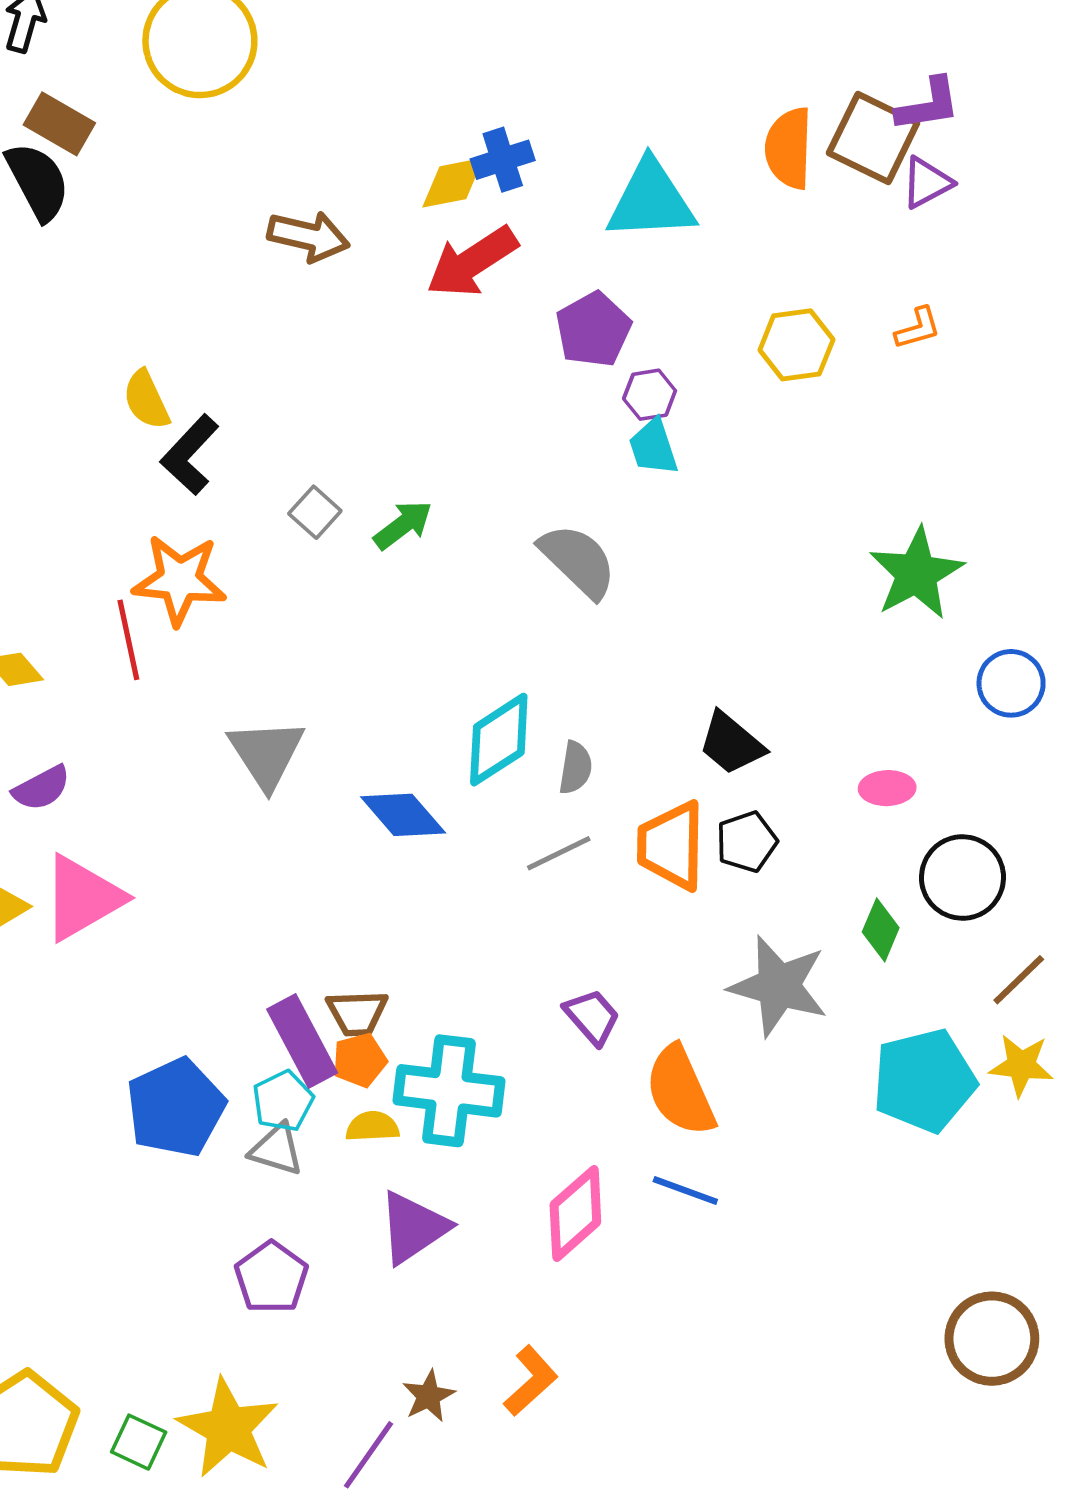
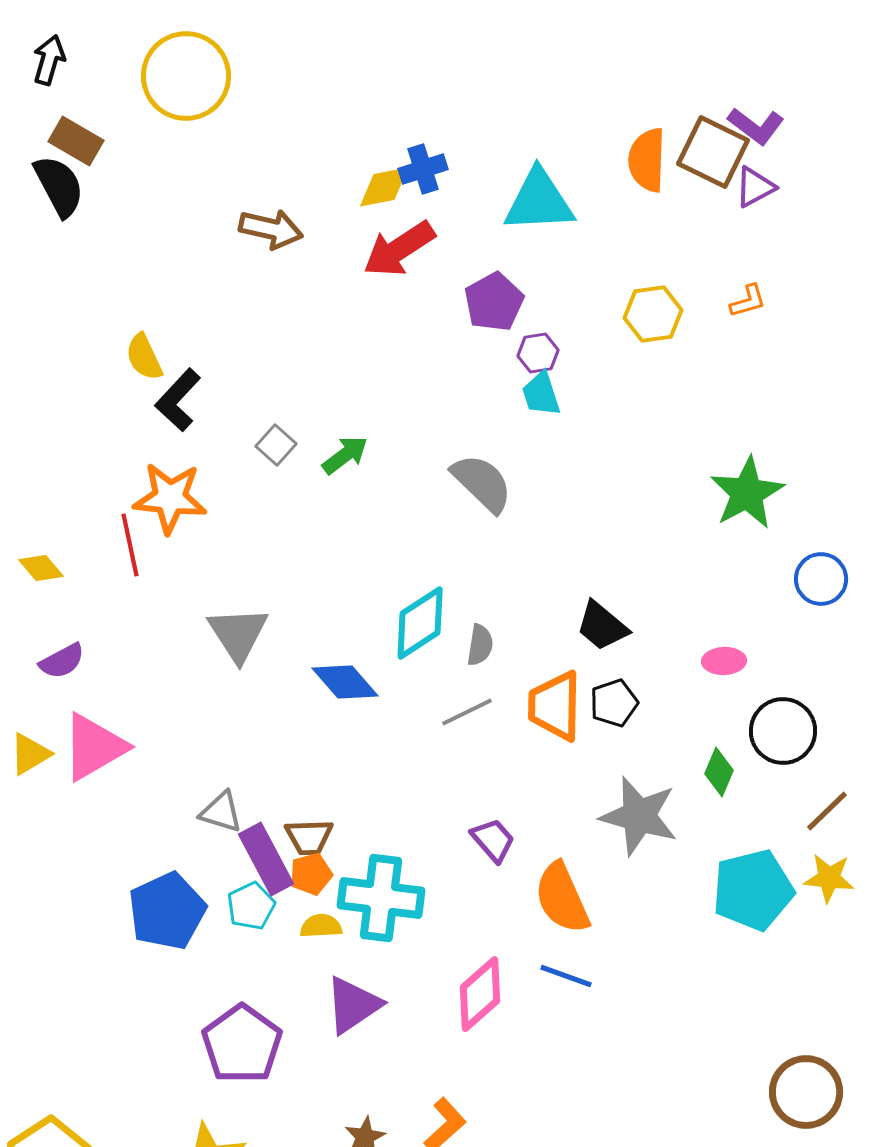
purple L-shape: (928, 105) -> (756, 126), turned 46
gray triangle: (277, 1150) -> (221, 812), moved
purple pentagon: (271, 1277) -> (242, 1044), size x1.4

